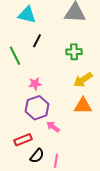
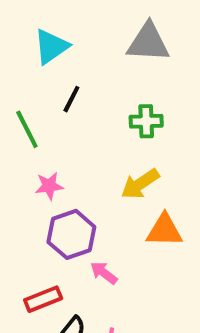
cyan triangle: (27, 15) -> (51, 46), turned -48
yellow arrow: (83, 80) -> (140, 184), moved
pink star: (35, 84) -> (49, 186), moved

